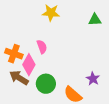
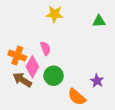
green circle: (46, 84) -> (54, 76), moved

